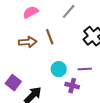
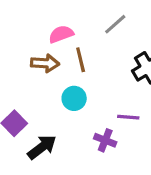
pink semicircle: (31, 12) -> (61, 34), moved
cyan circle: (59, 69) -> (74, 98), moved

